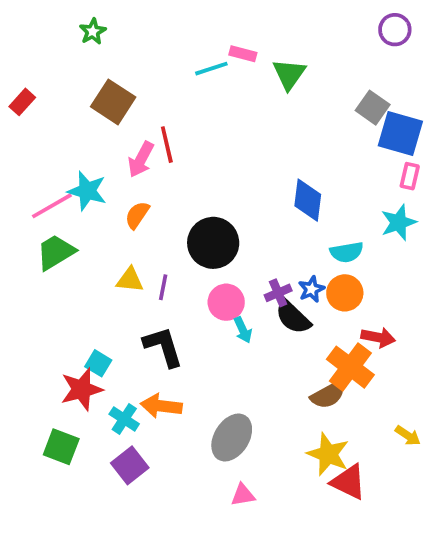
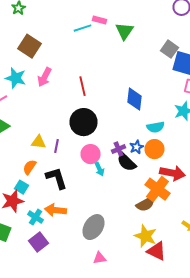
red line: (167, 145) -> (82, 86), moved
cyan star: (87, 191) -> (16, 78), moved
orange semicircle: (137, 215) -> (30, 167), moved
red arrow: (378, 337) -> (172, 173), size x1.4

